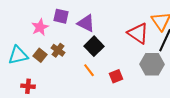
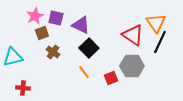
pink star: (40, 27) -> (35, 16), moved
brown square: (40, 55) -> (42, 33), moved, turned 32
gray hexagon: (152, 64) -> (132, 66), moved

